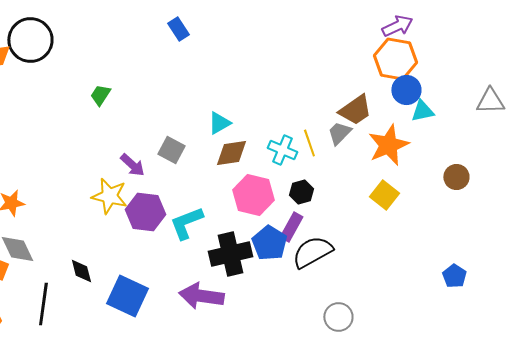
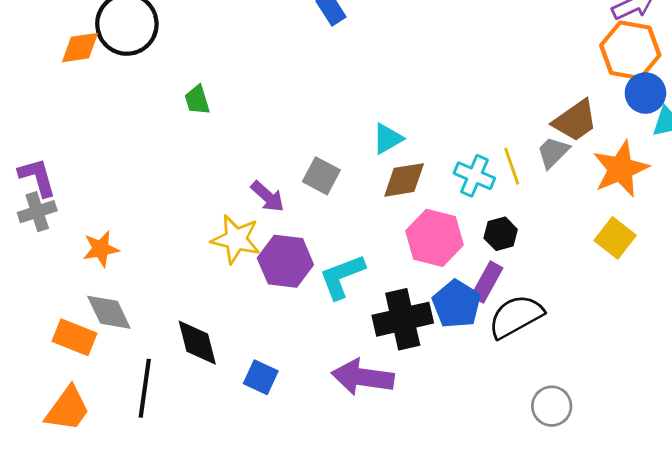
green trapezoid: (100, 95) -> (197, 100), moved, turned -50
black diamond: (81, 271) -> (197, 343), size x1.4
blue square: (127, 296) -> (261, 377), size x0.6

